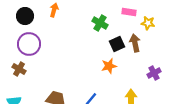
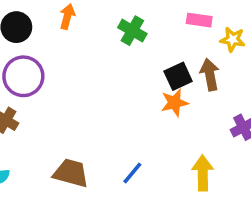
green cross: (100, 23) -> (132, 31), moved
orange star: (109, 66) -> (175, 103), moved

